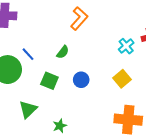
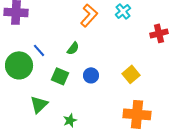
cyan cross: (126, 46) -> (123, 11), moved

